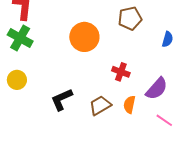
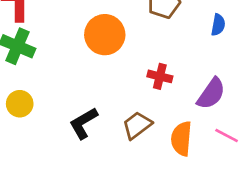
orange semicircle: (129, 105) -> (181, 139), moved, size x1.4

